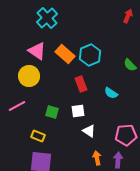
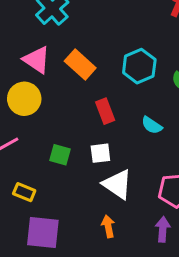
cyan hexagon: (90, 55) -> (139, 66), moved
white triangle: (89, 131) -> (118, 184), size x1.5
yellow rectangle: (38, 136) -> (24, 192), moved
orange arrow: (97, 158) -> (108, 226), moved

